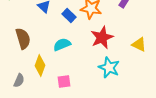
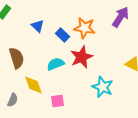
red star: (102, 37) -> (82, 57), moved
yellow diamond: (40, 65) -> (34, 85), turned -40

